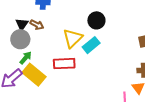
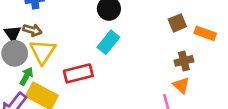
yellow triangle: (73, 38) -> (43, 52), moved

